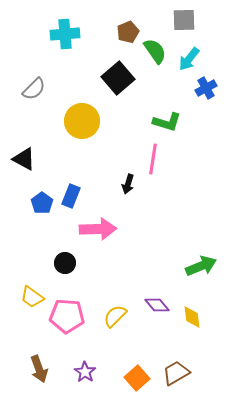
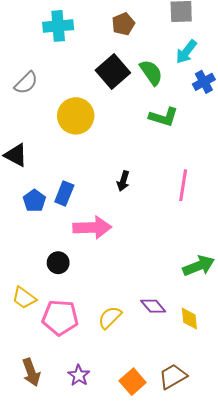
green semicircle: (155, 51) -> (151, 73), moved
pink line: (153, 159) -> (183, 185), moved

